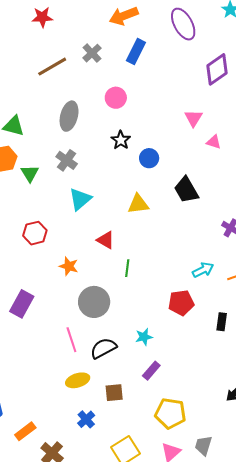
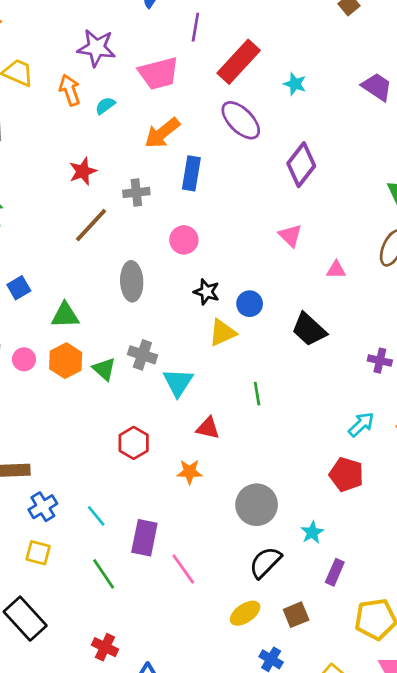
red star: (42, 17) -> (83, 171), moved
gray cross: (92, 53) -> (136, 192), turned -36
pink triangle: (214, 142) -> (336, 270), moved
gray cross: (67, 160) -> (142, 355), moved
yellow triangle: (138, 204) -> (222, 333), moved
red triangle: (106, 240) -> (208, 428), moved
green line: (127, 268) -> (257, 394), moved
gray circle: (94, 302) -> (257, 505), moved
red pentagon: (181, 303) -> (346, 474), turned -30
pink line: (71, 340) -> (183, 569), moved

